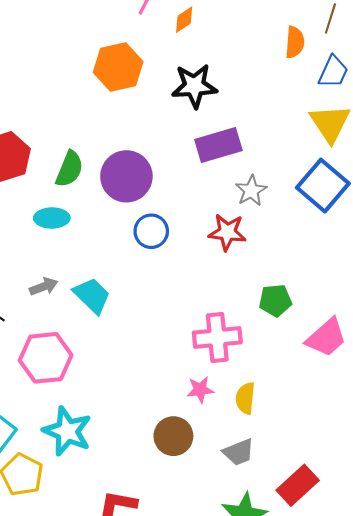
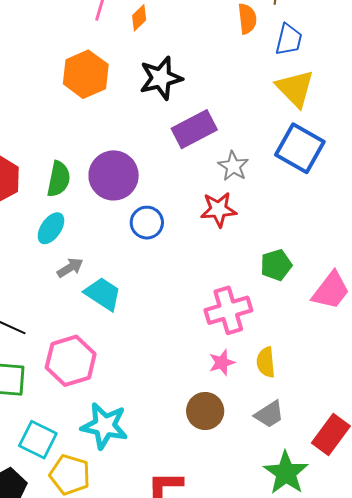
cyan ellipse: (52, 218) -> (51, 228), turned -44
gray arrow: (44, 287) -> (70, 268), moved

